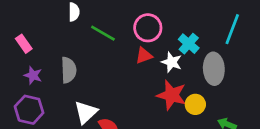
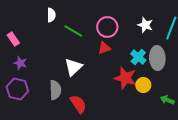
cyan cross: (189, 44) -> (138, 57), moved
white star: (172, 62) -> (145, 25), moved
gray semicircle: (69, 70) -> (55, 90), moved
white triangle: (86, 112) -> (73, 67), moved

